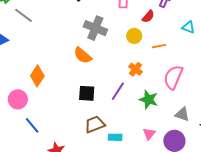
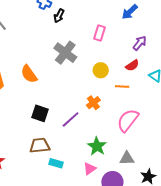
red semicircle: (148, 16) -> (132, 65), moved
orange semicircle: (83, 55) -> (29, 74), moved
green star: (149, 99) -> (97, 146), moved
gray triangle: (182, 114) -> (127, 158), turned -35

